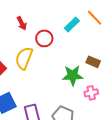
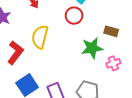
red circle: (44, 38) -> (74, 16), moved

